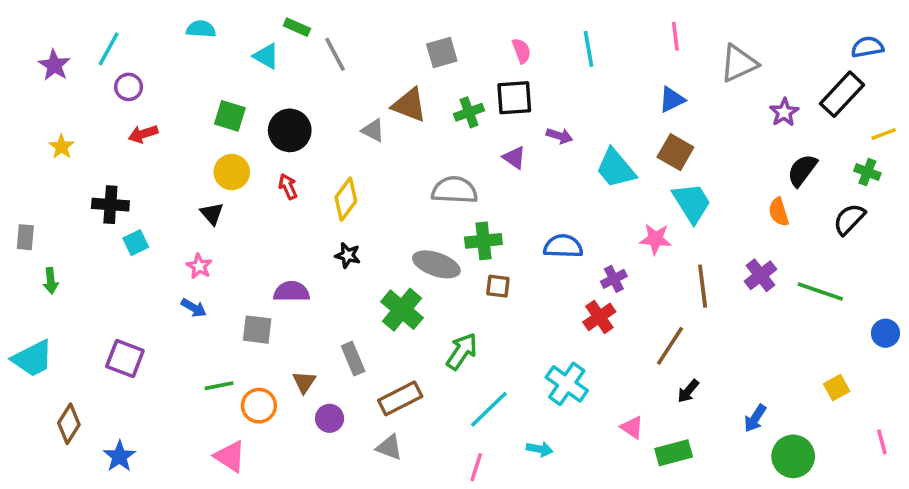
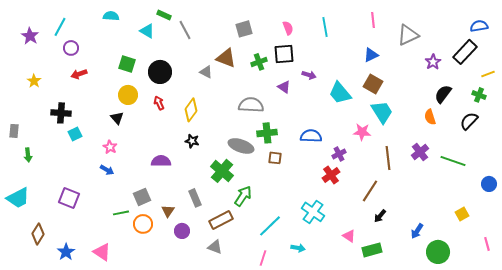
gray square: (257, 330) -> (142, 197), moved, turned -30
green arrow: (462, 351) -> (243, 196), moved
pink triangle: (230, 456) -> (102, 252), moved

